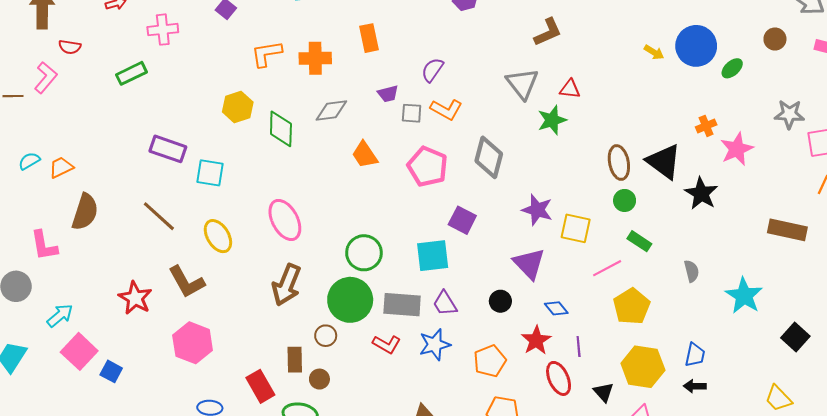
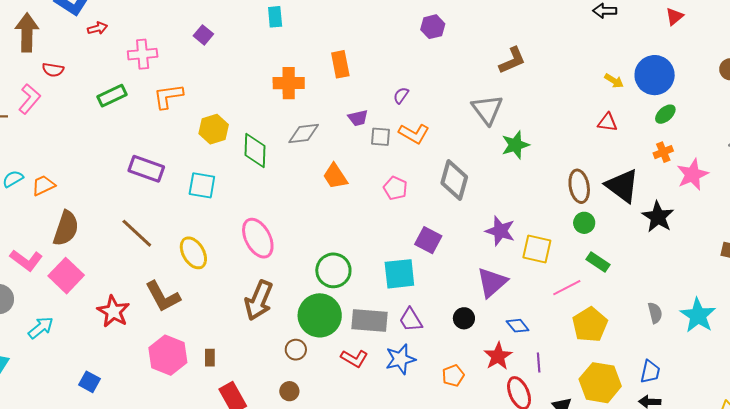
orange L-shape: (267, 54) -> (168, 96), moved
green ellipse: (732, 68) -> (665, 114), moved
purple semicircle: (432, 70) -> (401, 95), size x0.7
red triangle: (570, 89) -> (607, 122), moved
pink pentagon: (428, 167) -> (395, 188), size x0.6
cyan square: (210, 173) -> (202, 185), moved
pink L-shape: (44, 246) -> (26, 260), turned -44
purple triangle: (529, 264) -> (492, 282), turned 32
gray semicircle: (692, 271) -> (655, 313), moved
pink square: (79, 351) -> (66, 276), moved
brown rectangle: (295, 360) -> (210, 358), moved, size x0.7
orange pentagon: (490, 361) -> (453, 376), size x0.7

